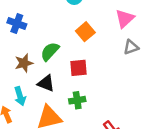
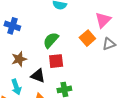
orange square: (85, 32) -> (87, 38), moved
green semicircle: (50, 51) -> (51, 40), moved
red square: (79, 68) -> (56, 61), moved

